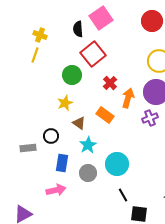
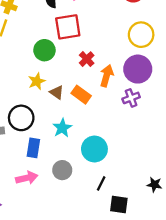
red square: (93, 54) -> (68, 27), turned 30
brown triangle: (79, 123) -> (57, 92), moved
black circle: (51, 136) -> (21, 118), size x1.5
gray circle: (88, 173) -> (62, 170), moved
black line: (123, 195) -> (101, 183), turned 56

